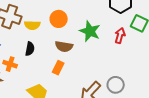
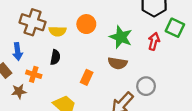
brown semicircle: (64, 46) -> (118, 63), moved
gray circle: (116, 85) -> (146, 86), moved

